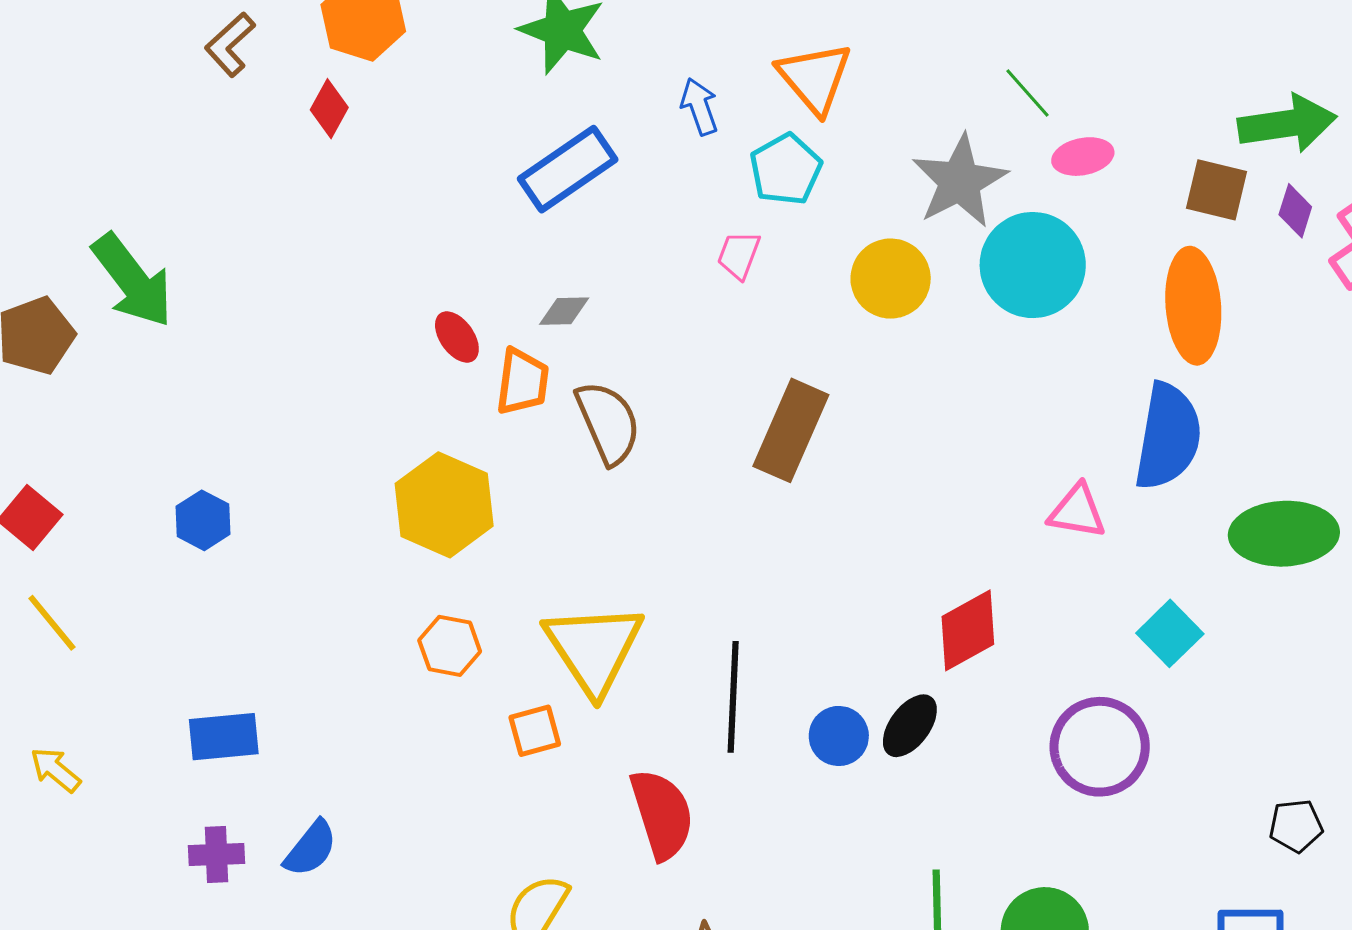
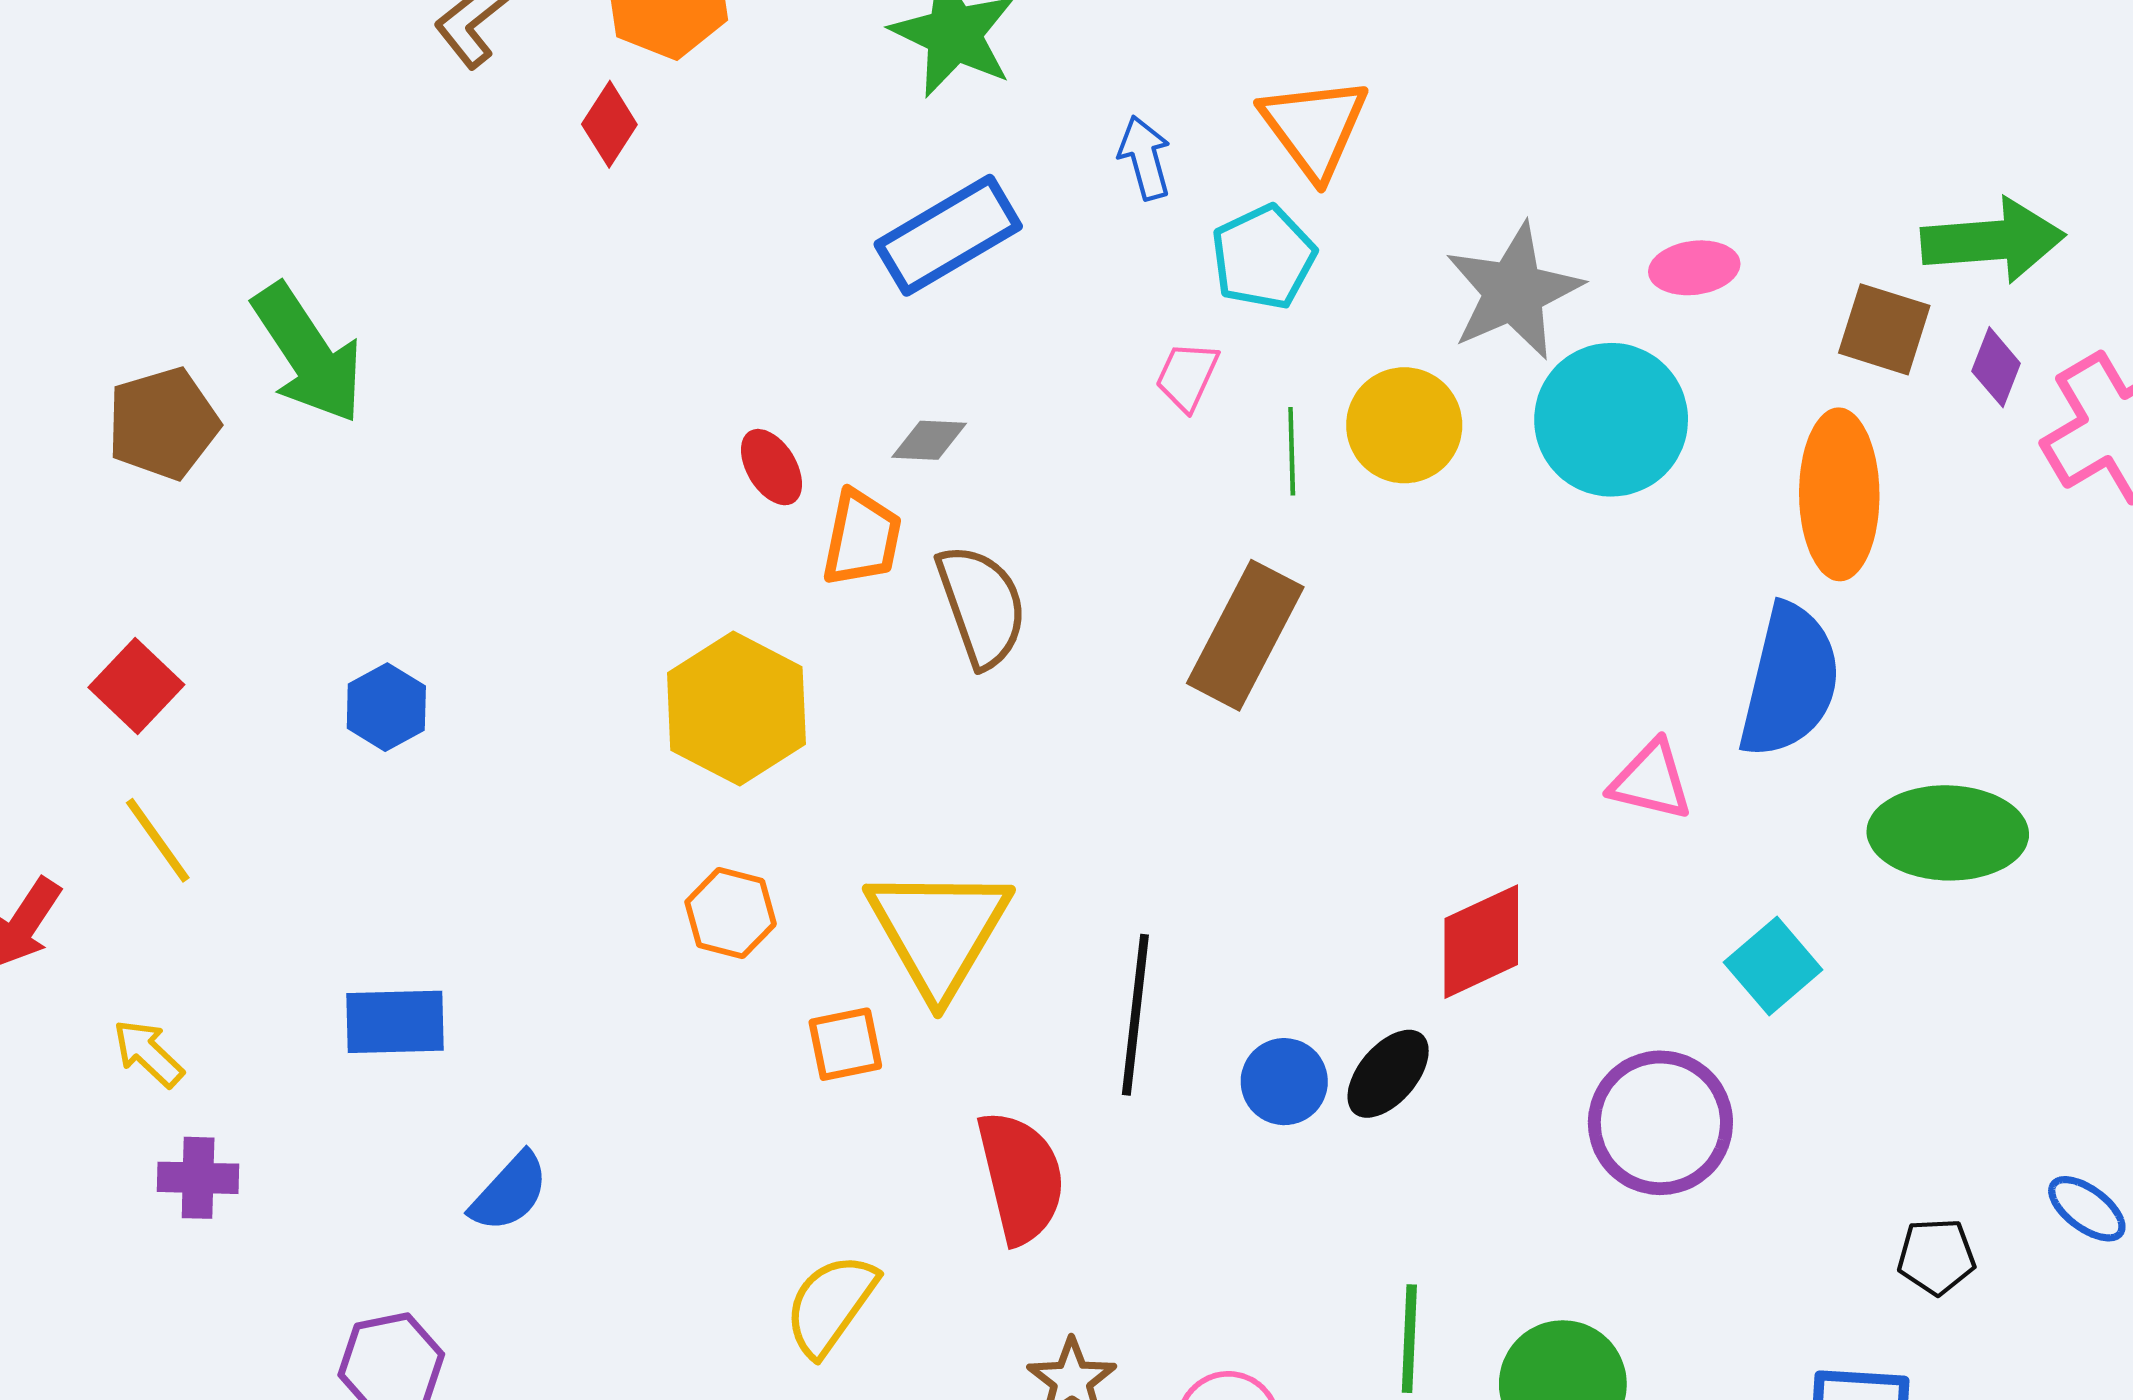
green line: (1028, 93) -> (1292, 451), moved, turned 36
purple cross: (216, 854) -> (198, 1178), moved

